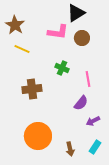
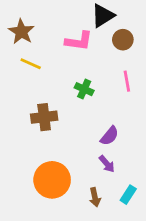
brown circle: (82, 38) -> (123, 40), moved
pink line: (88, 79) -> (127, 81), moved
purple arrow: (93, 121) -> (107, 164), moved, turned -104

